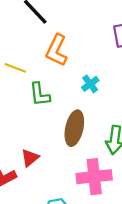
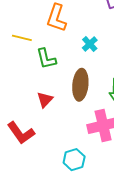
red triangle: (30, 158) -> (45, 100), moved

